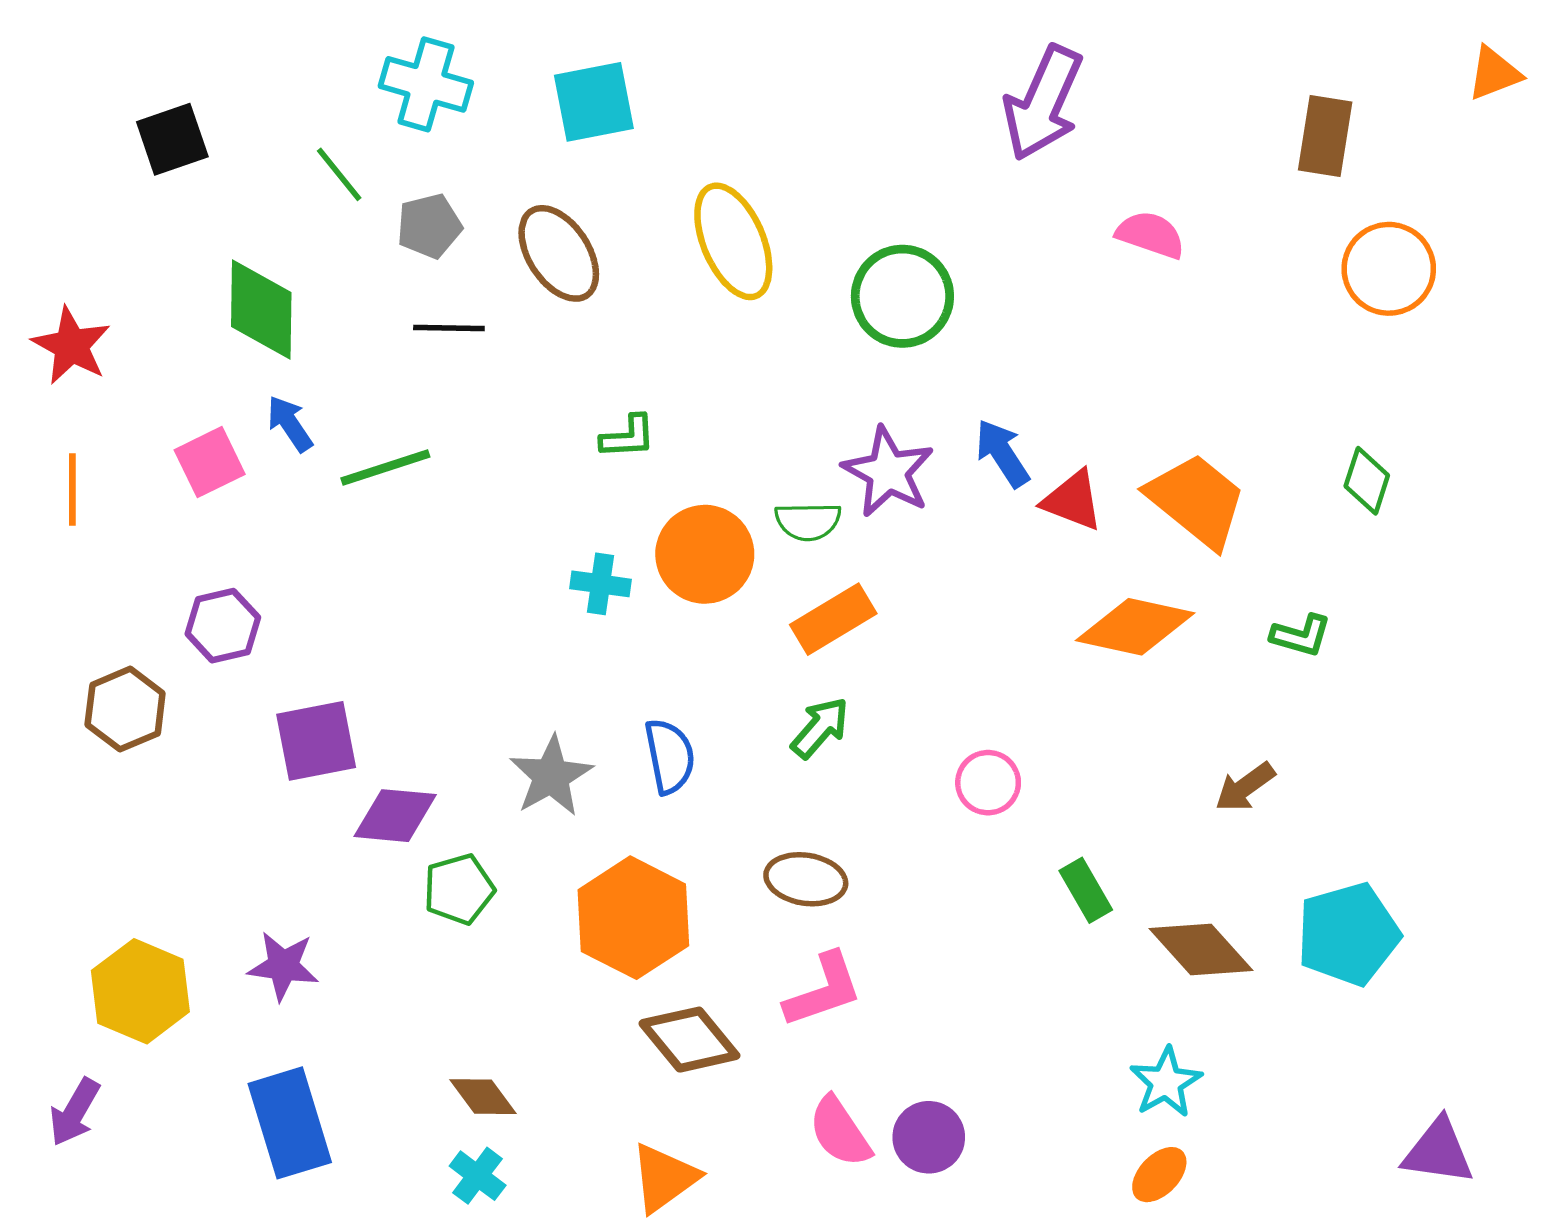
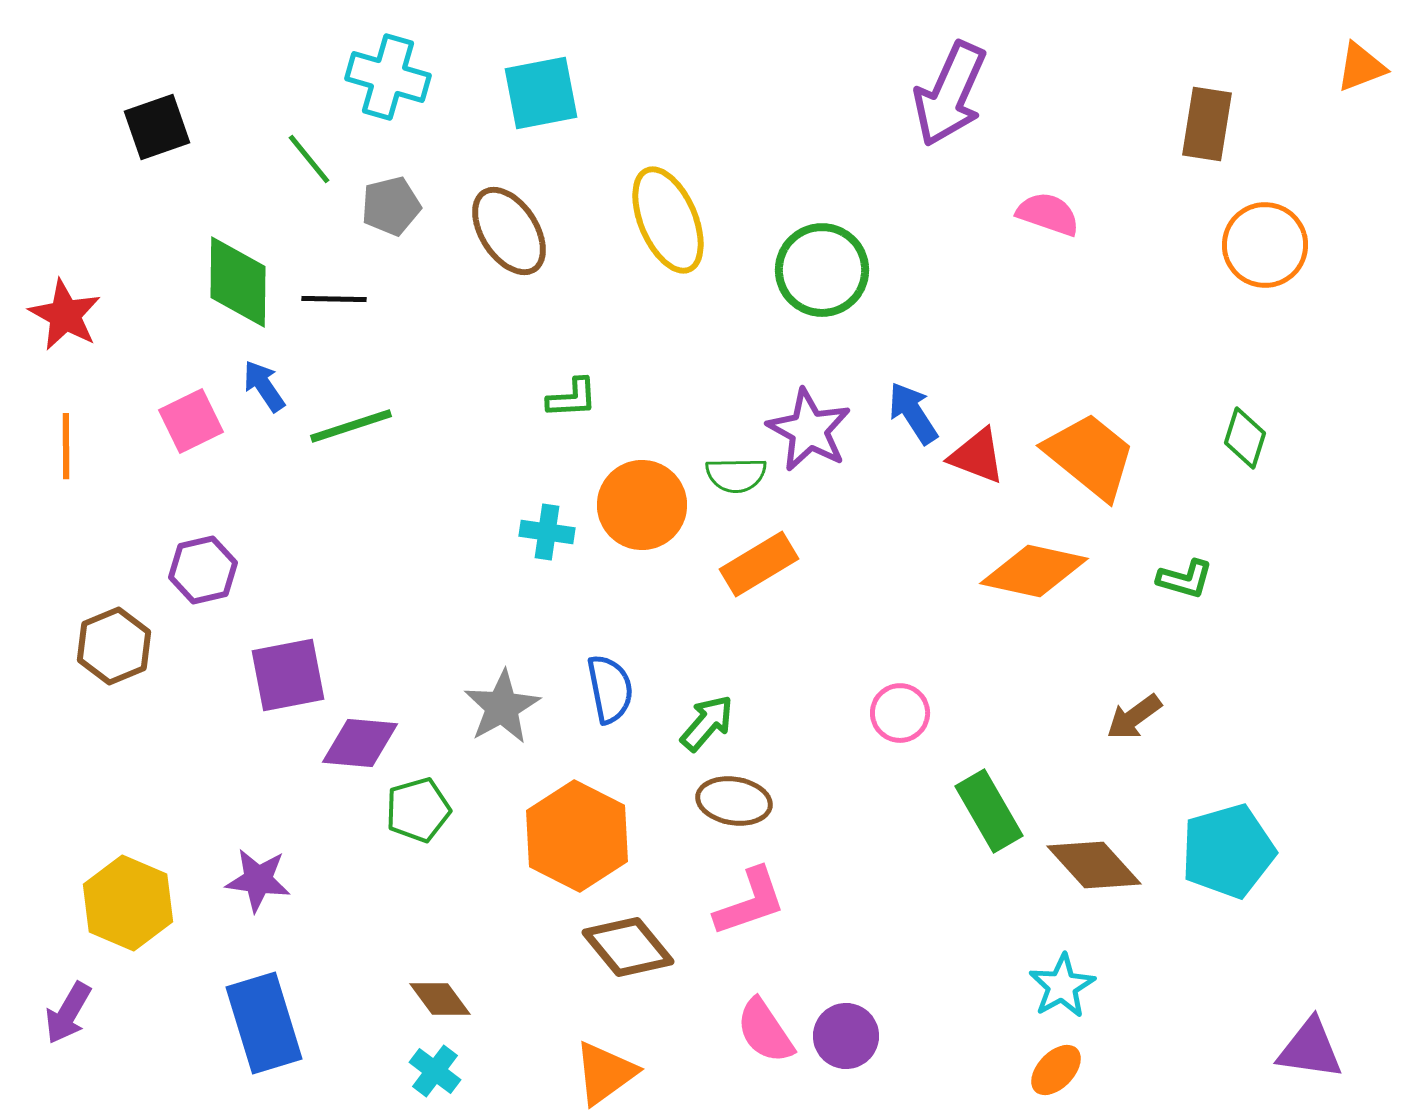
black line: (449, 328) -> (334, 299), moved
green arrow: (820, 728) -> (707, 723), moved
green rectangle: (1086, 890) -> (989, 811), size x1.4

